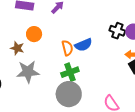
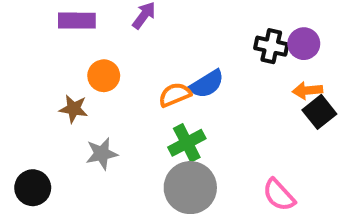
orange semicircle: (67, 48) -> (175, 95), turned -91
gray star: (28, 72) -> (102, 154), size x0.7

